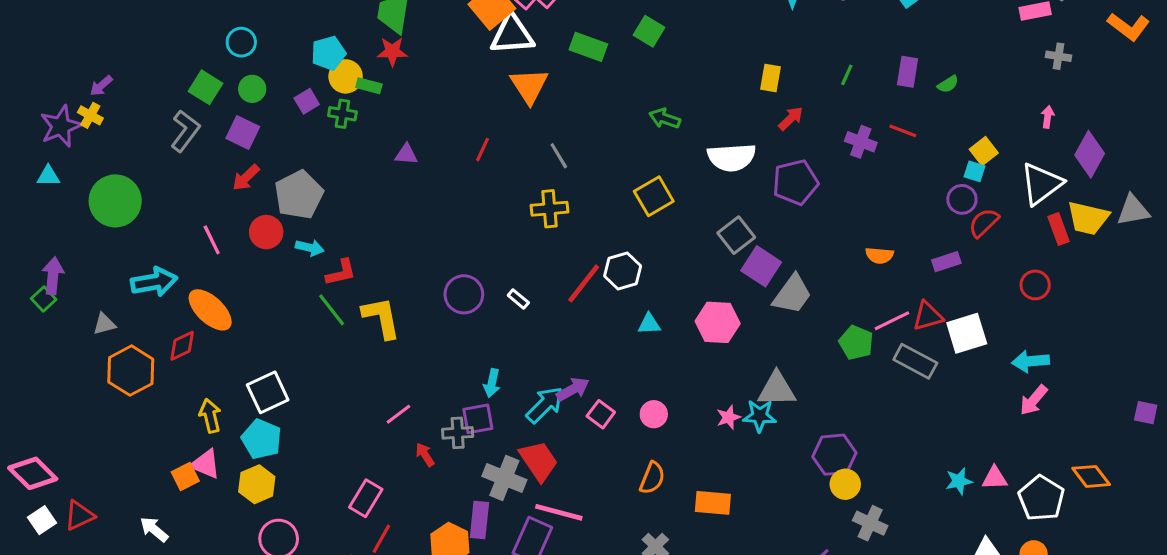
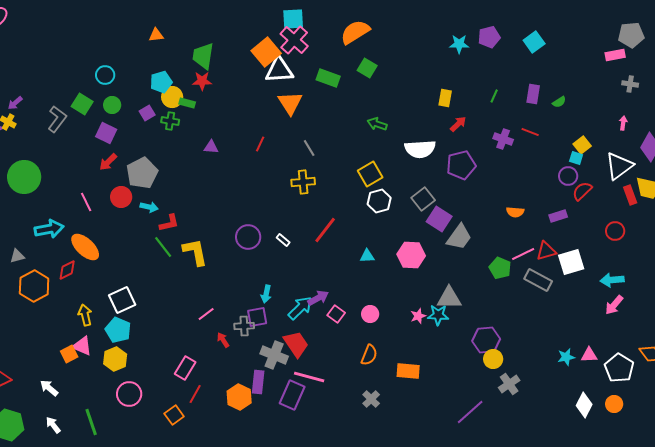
gray L-shape: (185, 131) -> (57, 119), moved
white hexagon: (623, 271) -> (379, 201), moved
gray cross: (870, 523) -> (509, 384), turned 30

